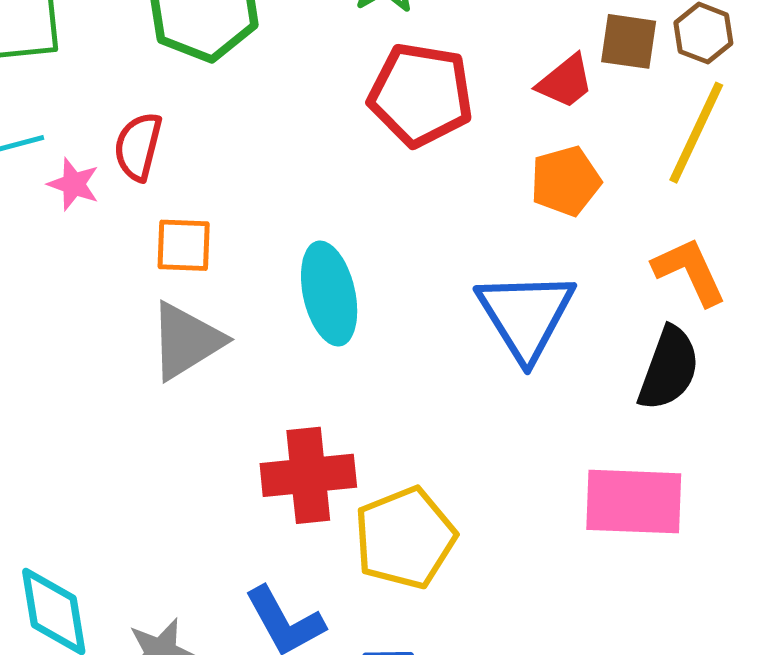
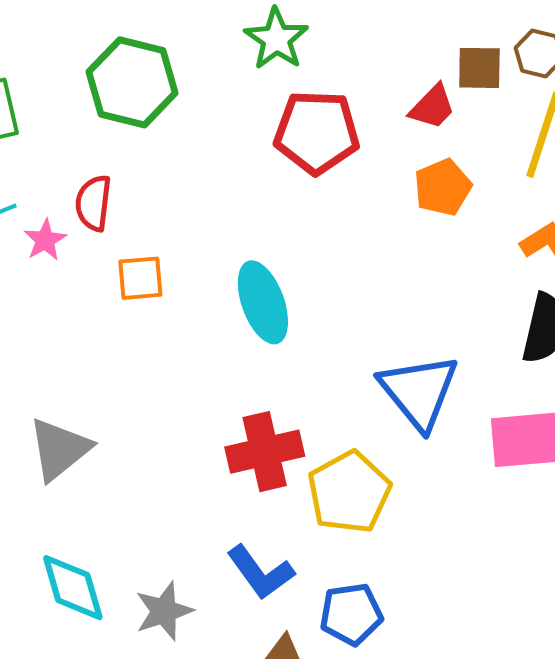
pink star: (74, 184) -> (45, 240), turned 30
blue triangle: (526, 315) -> (419, 392), moved
gray triangle: (186, 341) -> (59, 449), moved

